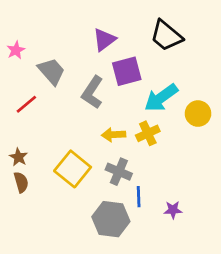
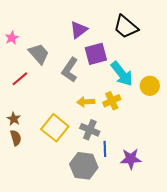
cyan arrow: (161, 98) -> (122, 74), turned -92
purple star: (173, 210) -> (131, 159), size x1.5

